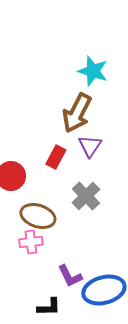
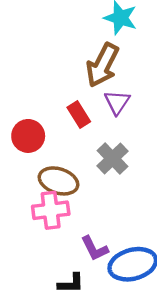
red rectangle: (56, 157) -> (79, 115), turned -60
pink cross: (31, 242) -> (51, 210), size x1.4

